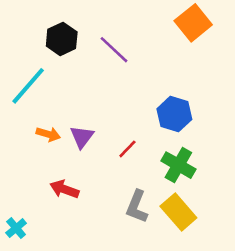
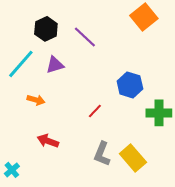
purple triangle: (82, 137) -> (55, 65), moved, turned 36
green cross: (178, 165) -> (159, 113), moved, turned -30

